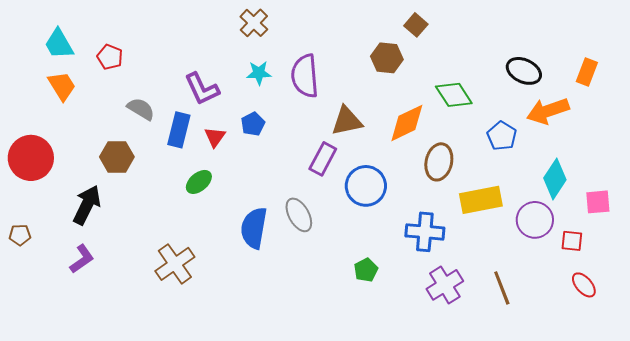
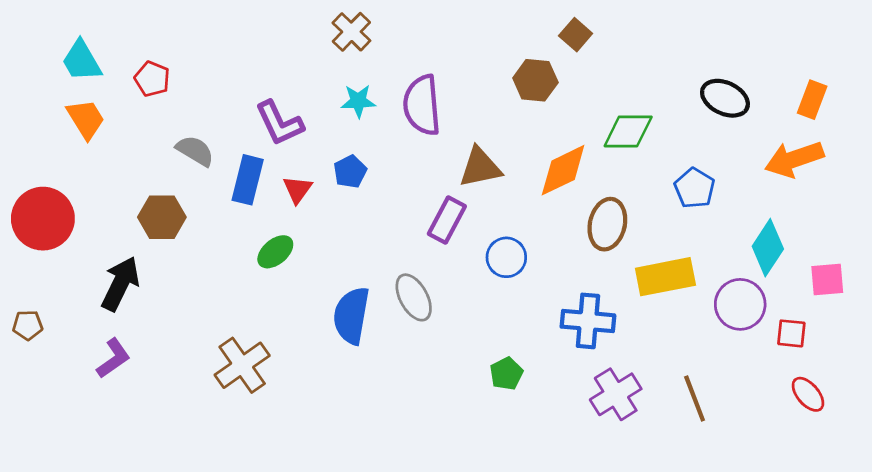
green diamond: (454, 95) -> (628, 131), turned -57
orange arrow: (548, 111) -> (794, 159), moved
blue circle: (366, 186) -> (506, 257), size x0.7

